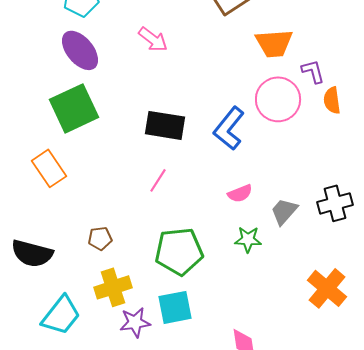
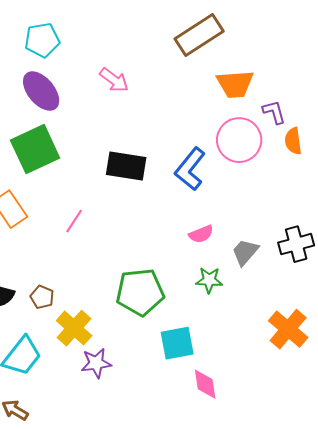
pink line: (158, 180) -> (74, 221), moved
brown pentagon: (100, 238) -> (42, 297), moved, turned 30
yellow cross: (113, 287) -> (74, 328), turned -30
cyan square: (175, 307) -> (177, 343), moved

